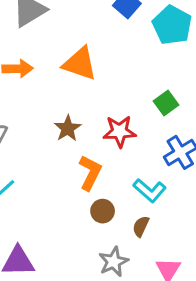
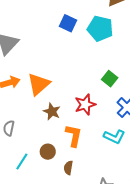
orange triangle: (80, 64) -> (39, 84), moved, turned -45
brown circle: (103, 211) -> (48, 152), moved
brown semicircle: (141, 226) -> (68, 168), moved

